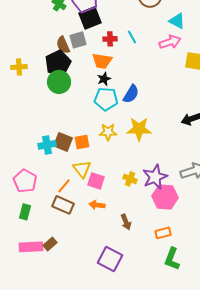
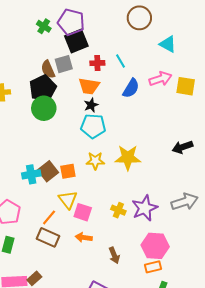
pink arrow: (170, 42) -> (160, 79), moved
blue semicircle: (131, 94) -> (131, 88), moved
brown square: (63, 142) -> (48, 171), turned 30
pink hexagon: (165, 197) -> (155, 246), moved

